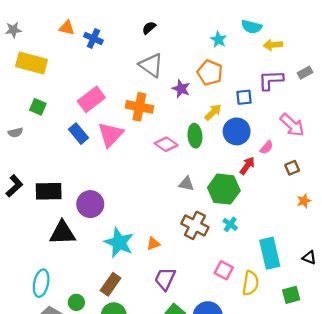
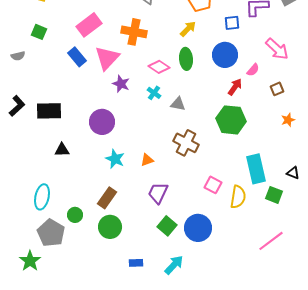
purple star: (181, 89) -> (121, 84), moved
yellow arrow: (213, 112) -> (188, 29), moved
green hexagon: (224, 189) -> (231, 120), moved
purple circle: (90, 204) -> (102, 122), moved
cyan cross: (230, 224) -> (154, 93), moved
black triangle: (62, 233) -> (62, 150), size x0.6
cyan star: (119, 243) -> (115, 159), size x0.7
green square: (291, 295) -> (274, 195), moved, turned 36

